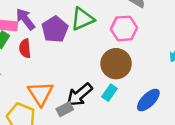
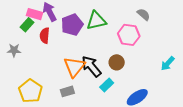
brown circle: (116, 64) -> (117, 62), size x0.6
orange triangle: (40, 93) -> (74, 67), moved
black arrow: (79, 95) -> (91, 66), moved, turned 80

